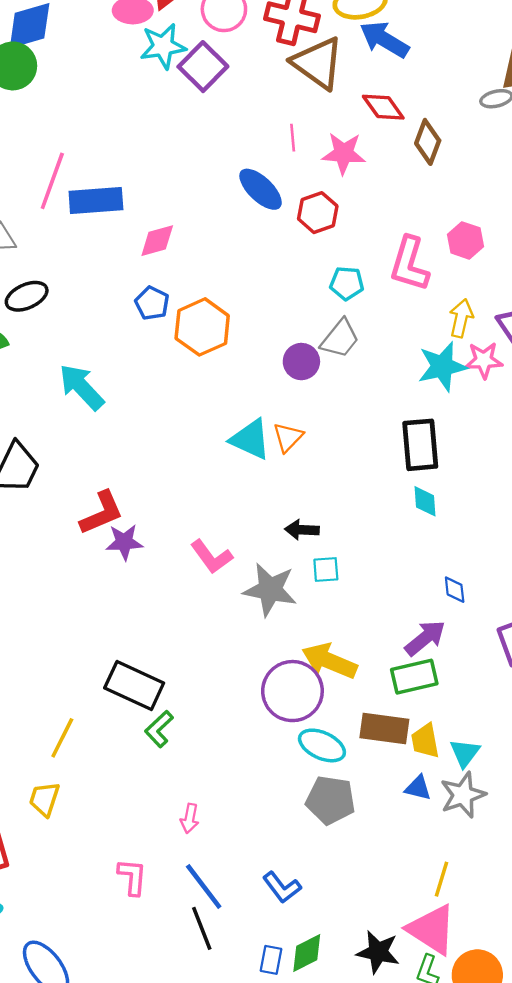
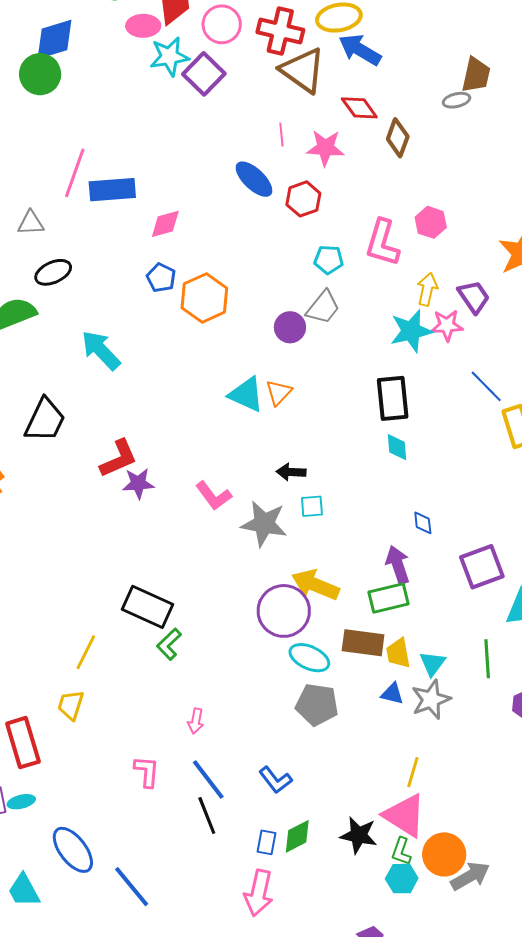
purple arrow: (425, 638) -> (398, 565), turned -69

